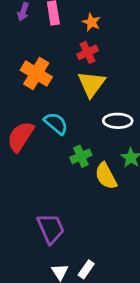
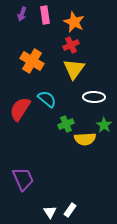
orange star: (91, 22) -> (74, 22), size x1.5
yellow semicircle: (106, 176) -> (85, 139), turned -65
purple trapezoid: (51, 229) -> (23, 179), moved

